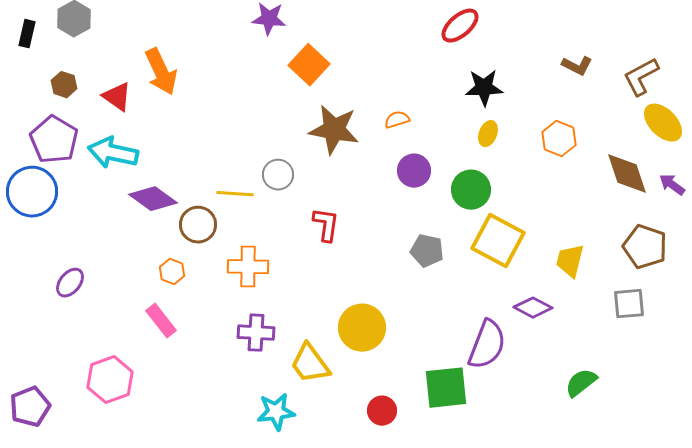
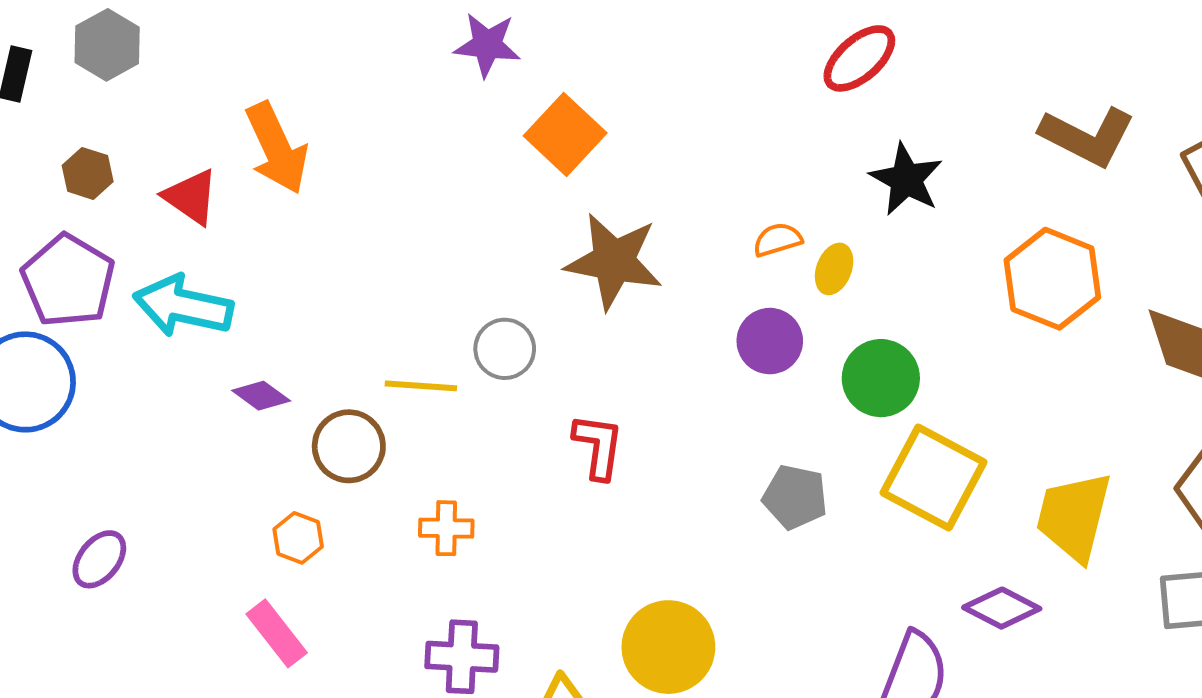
brown L-shape: (577, 66) -> (1087, 136), size x1.6
black star: (484, 88) -> (906, 179), turned 30
orange semicircle: (397, 120) -> (778, 240), moved
yellow ellipse: (488, 134) -> (834, 269), moved
orange hexagon: (559, 139) -> (1052, 279), size x1.4
purple diamond: (153, 199) -> (261, 396), size x0.6
yellow trapezoid: (570, 261) -> (1074, 516), size x1.4
orange cross: (248, 267) -> (446, 528), size x0.7

